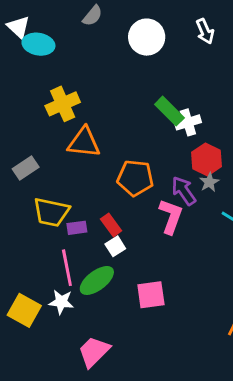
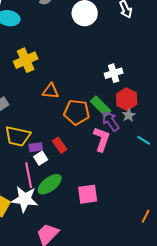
green rectangle: (169, 111) -> (101, 106), moved
orange triangle: (84, 142) -> (51, 91), moved, size x0.7
white square: (115, 246) -> (41, 158), moved
white star: (61, 302) -> (25, 199), size x1.5

